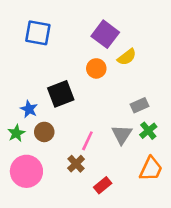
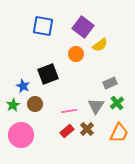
blue square: (38, 33) -> (43, 26), moved
pink line: (87, 141) -> (69, 111), turned 56
brown cross: (76, 164) -> (87, 129), moved
red rectangle: (103, 185) -> (67, 131), moved

